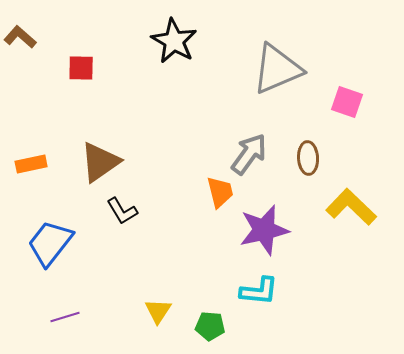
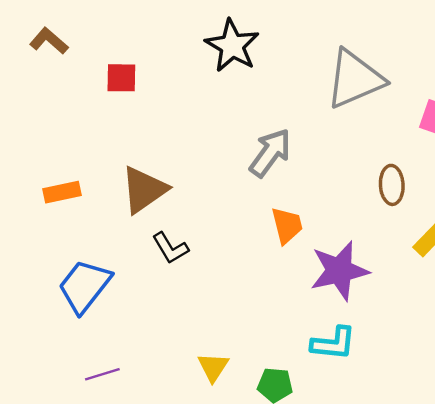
gray arrow: (249, 154) -> (270, 153), moved

